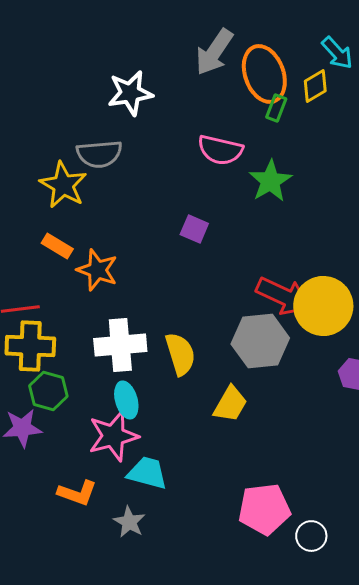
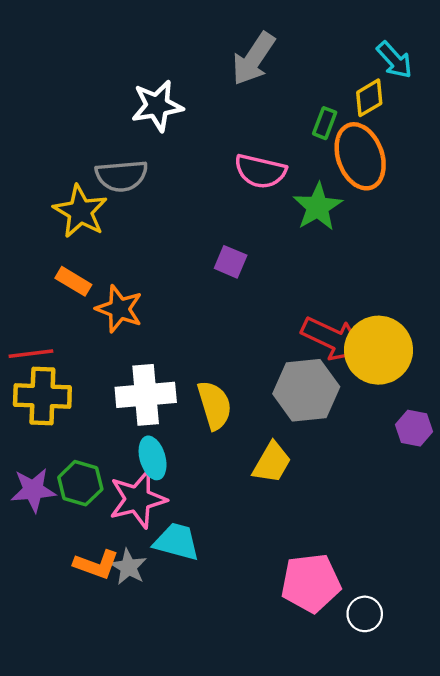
orange ellipse: (264, 74) -> (360, 156), moved
green hexagon: (48, 391) -> (80, 483), moved
gray star: (129, 522) -> (128, 567), moved

